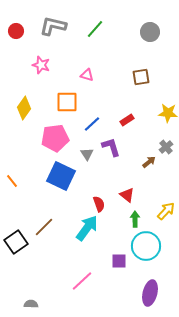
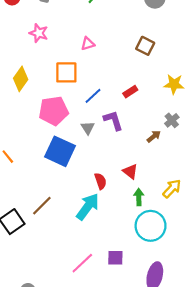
pink triangle: (87, 75) -> (88, 44), turned -32
brown square: (141, 77) -> (145, 46), turned 36
purple square: (119, 261) -> (115, 258), moved

